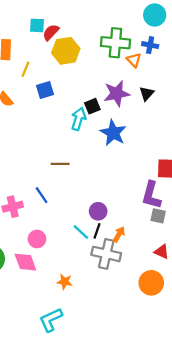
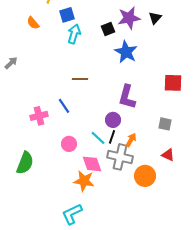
cyan arrow: (79, 119) -> (74, 34), moved
purple L-shape: (151, 195) -> (127, 97), moved
pink circle: (37, 239) -> (69, 144), moved
pink diamond: (25, 262) -> (92, 164), moved
orange star: (65, 282) -> (84, 181), size x1.5
orange circle: (151, 283) -> (145, 176), moved

